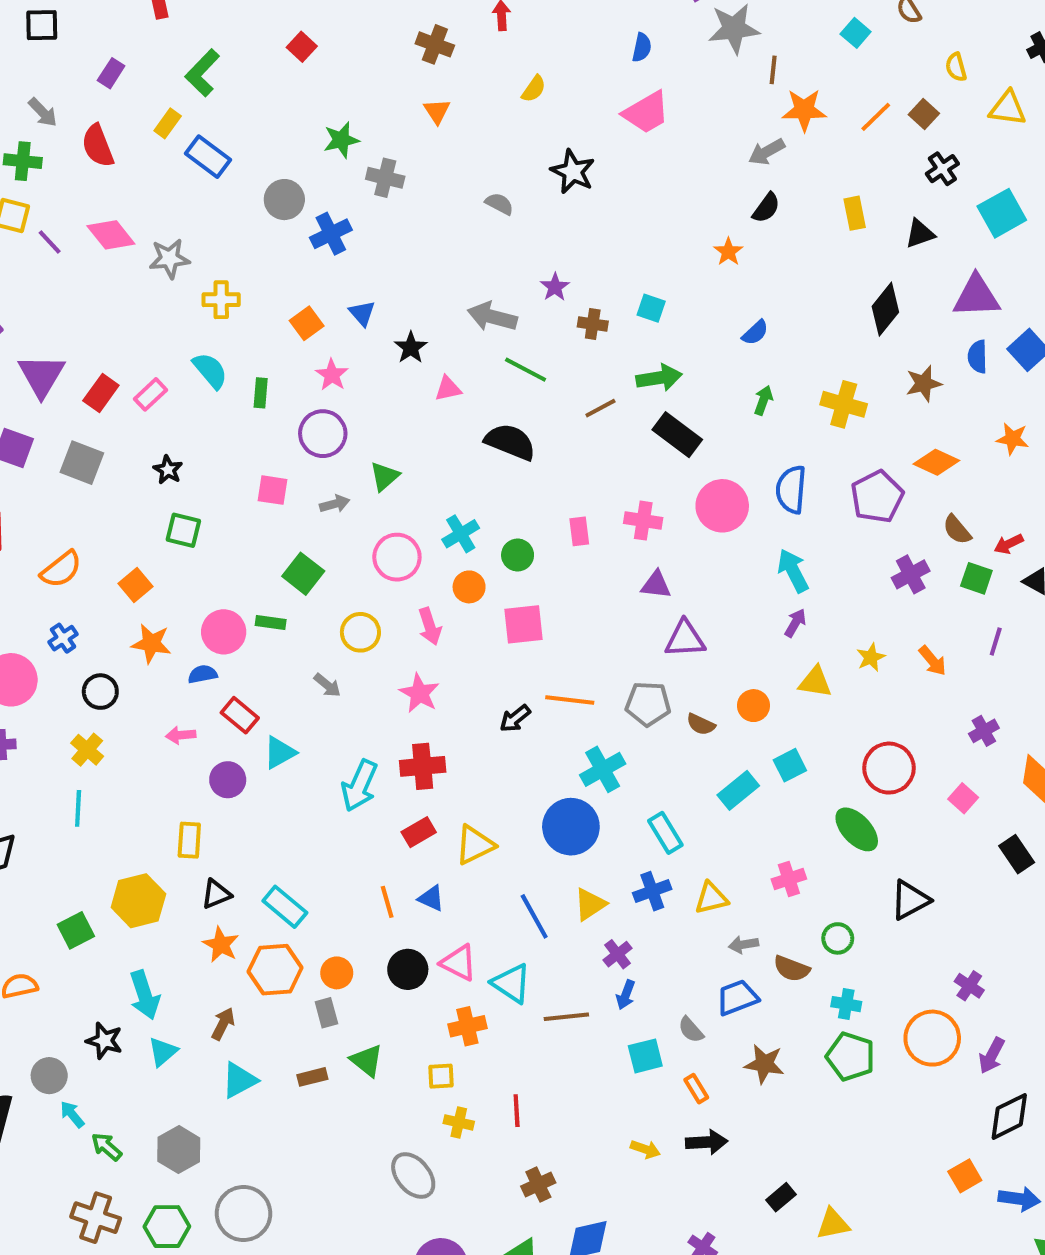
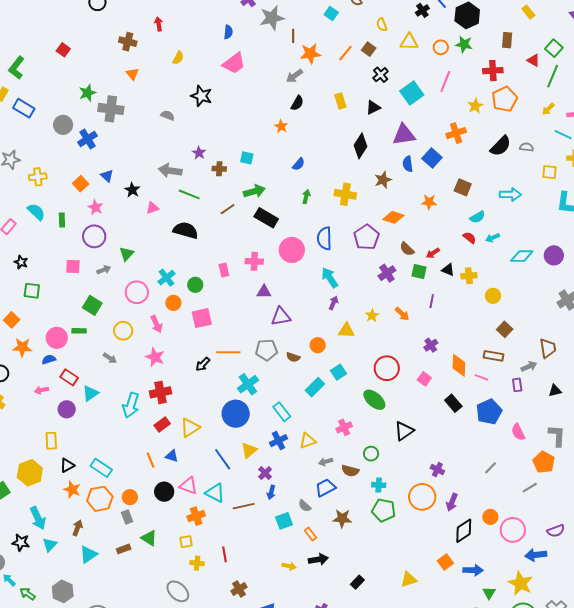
gray cross: (385, 178) -> (111, 109), size x1.4
yellow triangle: (833, 1224) -> (409, 579), moved

